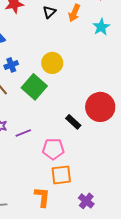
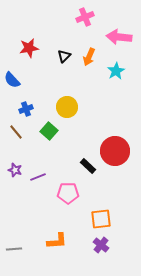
green square: (34, 87) -> (49, 131), size x0.7
orange square: (61, 175) -> (101, 219), moved
orange L-shape: (42, 197) -> (57, 241), turned 80

